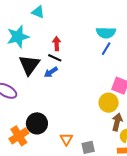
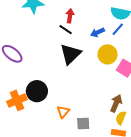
black triangle: (29, 65) -> (70, 54), moved
blue arrow: (51, 72) -> (97, 32), moved
yellow circle: (109, 103) -> (108, 54), moved

